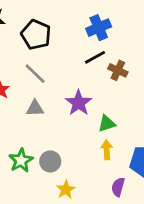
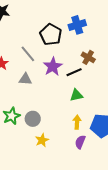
black pentagon: (36, 35) -> (51, 35), moved
black line: (95, 57) -> (74, 72), moved
purple star: (79, 103) -> (53, 66), moved
yellow arrow: (107, 150) -> (77, 122), moved

